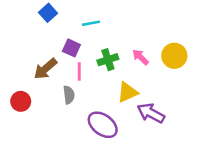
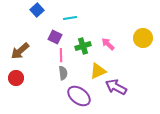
yellow circle: (174, 56) -> (143, 38), moved
brown arrow: (45, 69) -> (20, 51), moved
gray semicircle: (69, 95) -> (63, 73), moved

